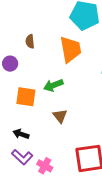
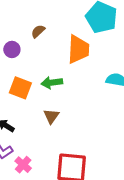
brown semicircle: (30, 41) -> (38, 31), turned 40

